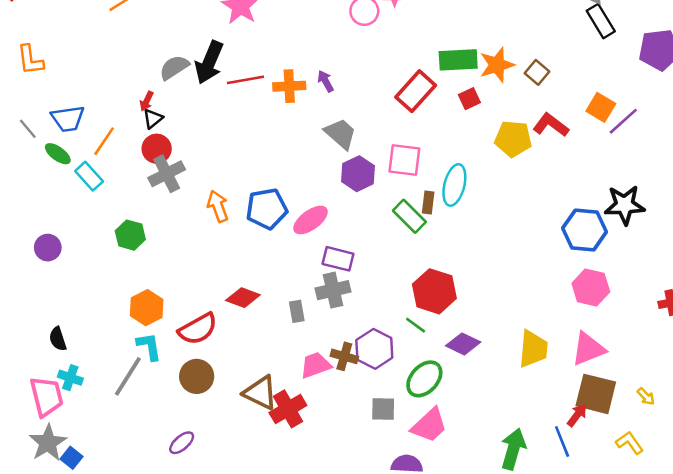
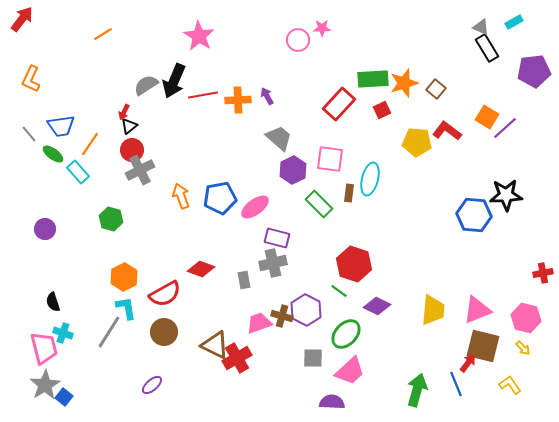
orange L-shape: (30, 60) -> (31, 79), turned 32
green rectangle: (409, 216) -> (319, 204), moved
pink hexagon: (591, 288) -> (526, 318), moved

